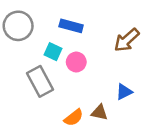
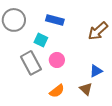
pink circle: (76, 62) -> (57, 60), moved
brown triangle: (99, 112) -> (86, 89), moved, turned 32

